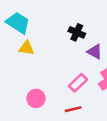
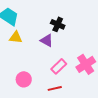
purple triangle: (95, 52) -> (47, 40), moved

